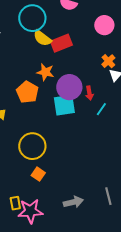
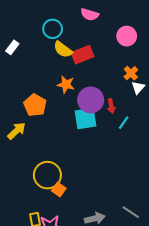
cyan circle: (32, 18) -> (53, 29), size x0.7
orange pentagon: (27, 92) -> (35, 105), moved
yellow circle: (32, 146) -> (47, 175), moved
gray line: (108, 196) -> (131, 212), turned -42

